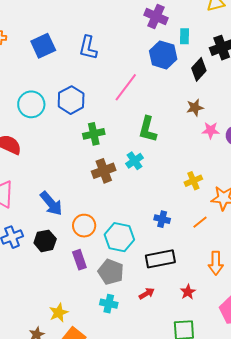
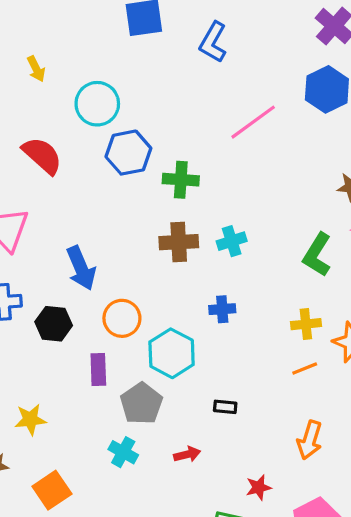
blue hexagon: (71, 100) -> (128, 153), moved
green L-shape: (148, 129) -> (317, 255), moved
yellow cross: (193, 181) -> (306, 324), moved
blue cross: (162, 219) -> (222, 309), moved, turned -35
black rectangle: (160, 259) -> (225, 407), size x0.5
red star: (188, 292) -> (259, 487), moved
yellow star: (59, 313) -> (30, 419), moved

